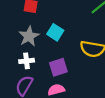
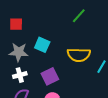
gray star: (29, 36) -> (19, 52), turned -30

